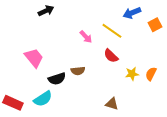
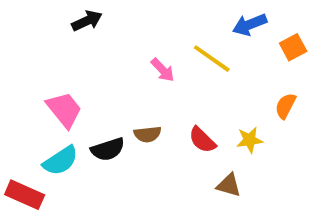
red semicircle: (111, 56) -> (202, 140), moved
orange semicircle: (151, 74) -> (285, 106), moved
cyan semicircle: (43, 99) -> (61, 161), moved
brown triangle: (112, 104) -> (229, 185), moved

